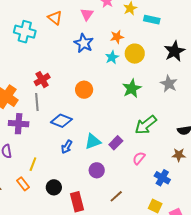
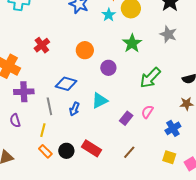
gray line: (37, 102) -> (49, 106), moved
purple rectangle: (116, 143) -> (126, 118), moved
purple circle: (97, 170) -> (108, 68), moved
blue cross: (162, 178) -> (173, 128), turned 35
orange rectangle: (23, 184) -> (45, 151), moved
red rectangle: (77, 202) -> (91, 148), moved, turned -36

